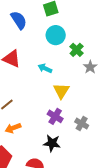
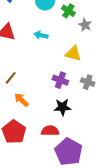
yellow triangle: (61, 91) -> (73, 54), moved, turned -36
orange arrow: (13, 128) -> (21, 100), turned 77

